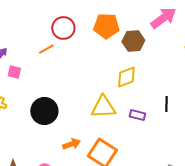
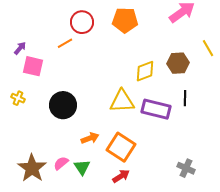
brown hexagon: (133, 41) -> (178, 63), moved
pink square: (14, 72) -> (33, 66), size x1.5
purple rectangle: (137, 115) -> (156, 109), size x1.8

